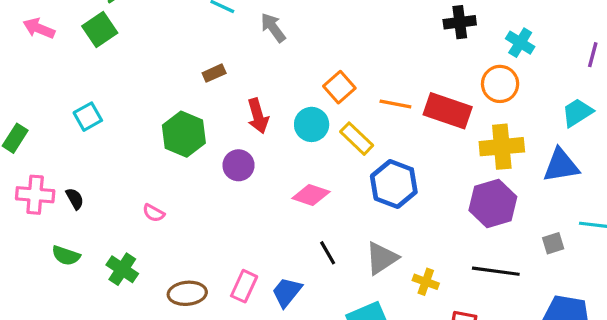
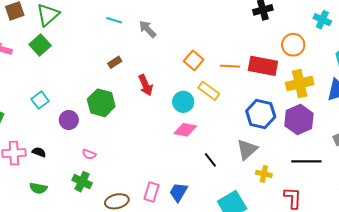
cyan cross: (520, 43) -> (322, 20), moved
cyan circle: (312, 124) -> (183, 102), moved
purple circle: (239, 165) -> (69, 120), moved
blue hexagon: (394, 184) -> (261, 114), moved
black semicircle: (75, 199) -> (39, 152), turned -32
black line: (328, 253) -> (210, 160), moved
gray triangle: (382, 258) -> (247, 149), moved
green cross: (122, 269) -> (82, 182), moved

